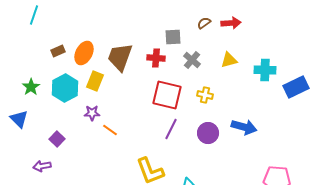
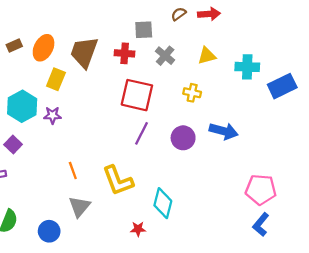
cyan hexagon: (65, 88) -> (22, 106), moved
yellow cross: (205, 95) -> (192, 93), moved
orange line: (110, 130) -> (73, 170), moved, turned 35

